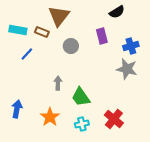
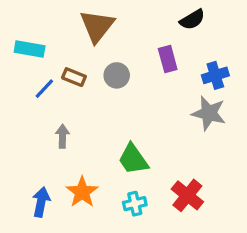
brown rectangle: (42, 32) -> (74, 77), moved
gray arrow: (58, 83) -> (62, 136), moved
blue arrow: (17, 109) -> (41, 202), moved

